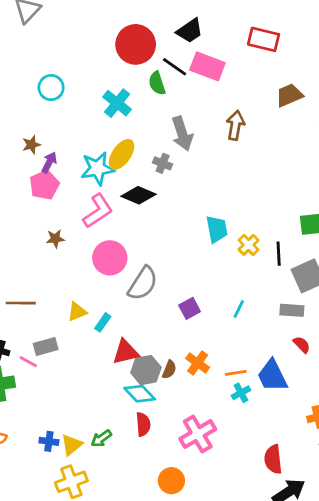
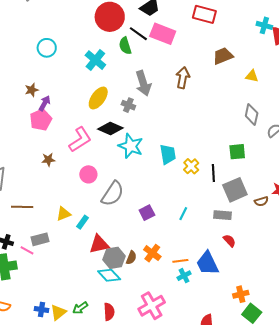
cyan star: (97, 168) -> (131, 146), moved, turned 30
pink circle: (110, 258) -> (88, 174), size x0.7
red semicircle: (143, 424) -> (109, 312), moved

